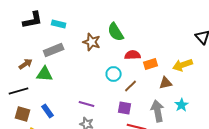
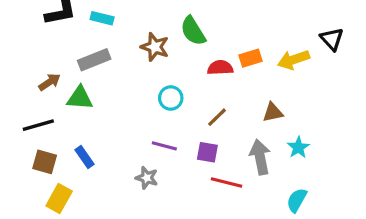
orange rectangle: (151, 64) -> (250, 58), moved
yellow arrow: (183, 65) -> (294, 60), moved
cyan circle: (114, 74) -> (171, 98), moved
purple line: (87, 104) -> (164, 146), moved

